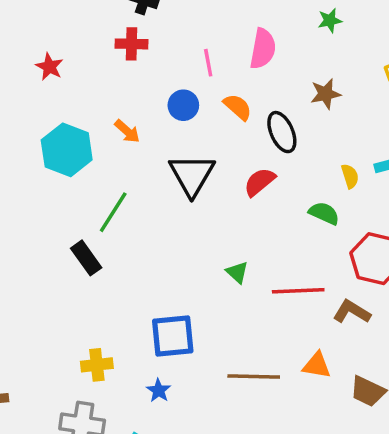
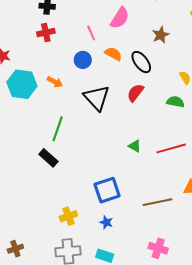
pink semicircle: (263, 49) -> (120, 18), turned 35
cyan hexagon: (67, 150) -> (22, 84), moved

